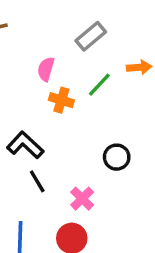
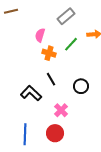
black L-shape: (25, 145) -> (31, 93), moved
black line: (37, 181) -> (51, 79), moved

